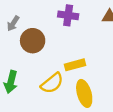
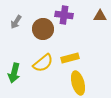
brown circle: (33, 41) -> (43, 29), moved
yellow semicircle: (52, 83) -> (43, 63), moved

